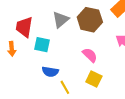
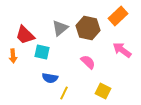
red trapezoid: (24, 27) -> (25, 35), turned -55
yellow square: (94, 79) -> (103, 91), moved
yellow line: (65, 87) -> (64, 93), turned 56

